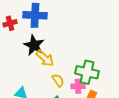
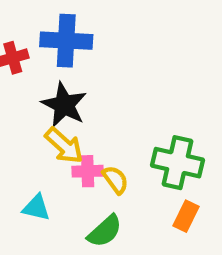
yellow arrow: (45, 58) -> (64, 146), moved
pink cross: (78, 86) -> (88, 171), moved

